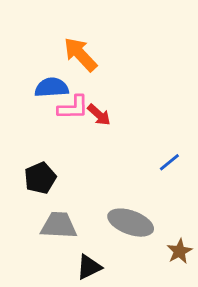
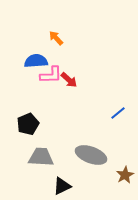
orange arrow: (80, 54) -> (56, 38), size x0.6

